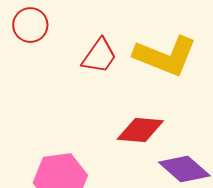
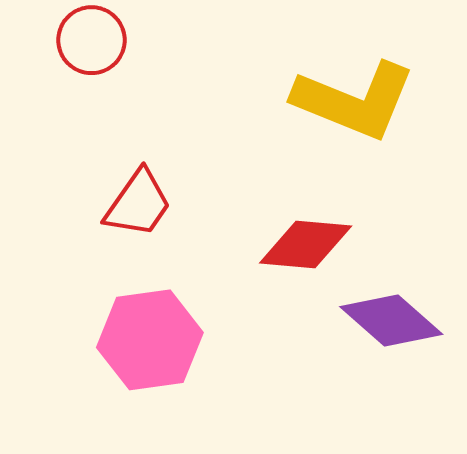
red trapezoid: (99, 56) -> (138, 204), moved

